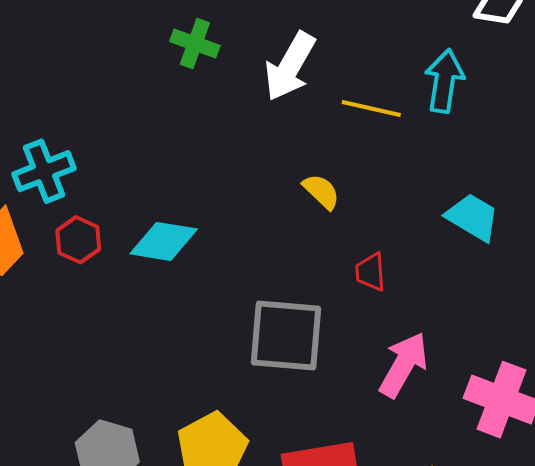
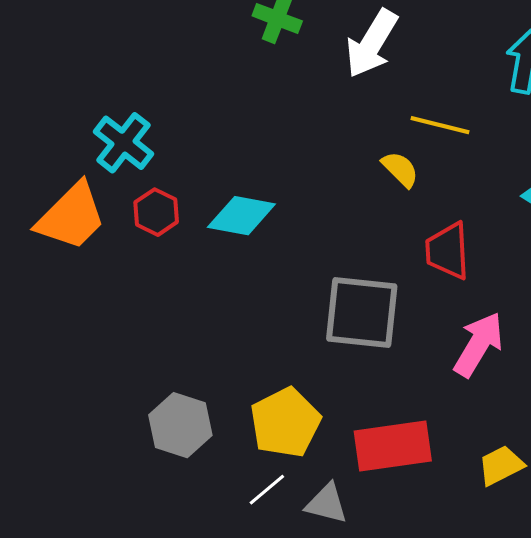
yellow line: (371, 108) -> (440, 125), moved
cyan cross: (44, 171) -> (123, 143), turned -32
red trapezoid: (370, 272) -> (448, 251), size x1.5

